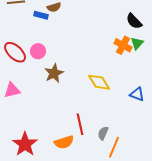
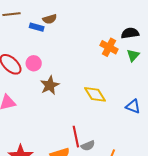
black semicircle: (134, 21) -> (130, 33), turned 126
orange cross: (123, 45) -> (109, 47), moved
gray semicircle: (103, 133) -> (88, 146), moved, turned -136

